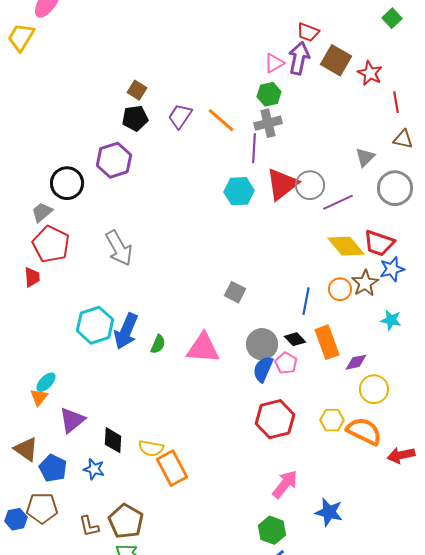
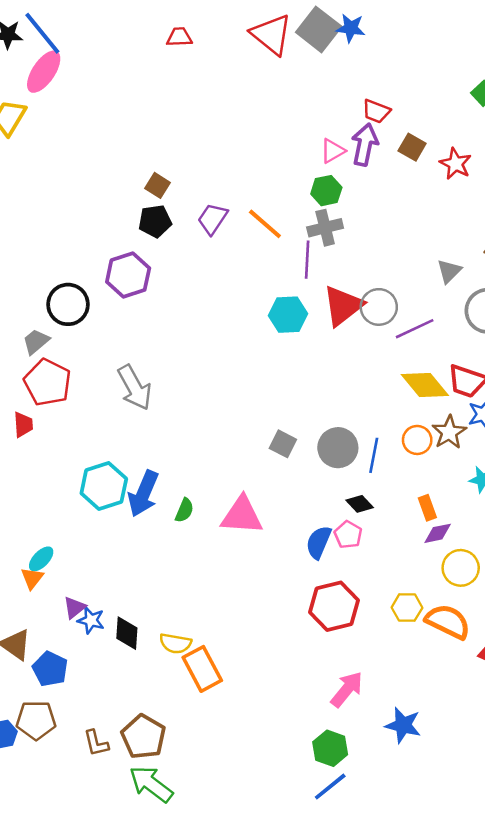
brown square: (336, 60) -> (412, 147), size x0.7
orange rectangle: (327, 342) -> (427, 508), moved, size x0.6
gray circle: (262, 344) -> (338, 448), moved
purple triangle: (72, 420) -> (74, 608), size x0.7
blue star: (94, 469) -> (91, 620), moved

